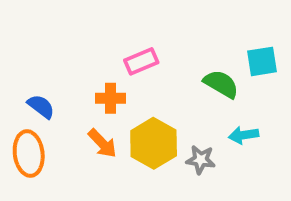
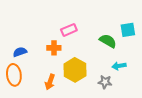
blue semicircle: (41, 106) -> (20, 52), turned -56
orange arrow: (102, 143) -> (50, 82), moved, turned 63
gray star: (201, 160) -> (105, 82), moved

